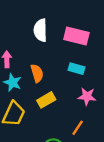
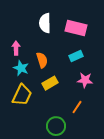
cyan rectangle: (76, 69) -> (76, 56), turned -40

